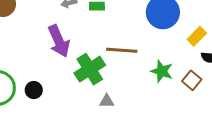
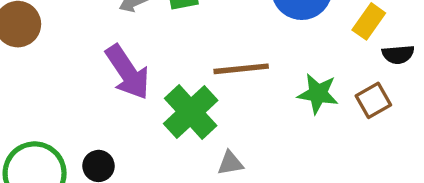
brown square: (192, 80) -> (373, 100), turned 30

